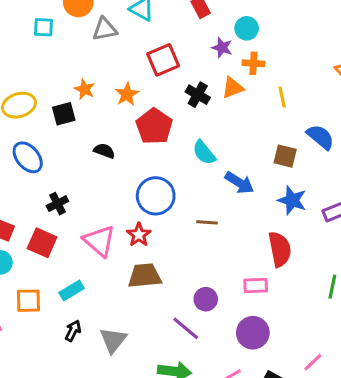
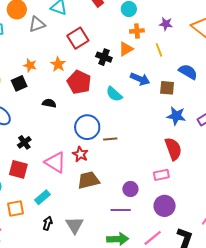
purple star: (222, 48) -> (166, 24), moved
blue arrow: (239, 183) -> (140, 79), moved
brown line: (207, 222) -> (110, 139), moved
purple line: (186, 328) -> (121, 210), turned -30

